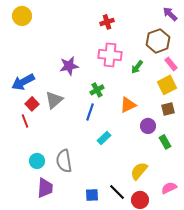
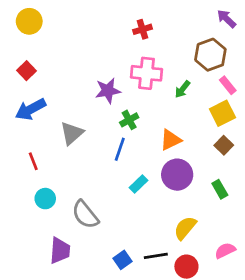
purple star: (69, 66) -> (108, 91), moved
red square: (32, 104) -> (27, 71), moved
brown square: (168, 109) -> (224, 145), turned -32
purple circle: (148, 126) -> (177, 175), moved, size x1.5
cyan circle: (37, 161) -> (45, 199), moved
gray semicircle: (64, 161) -> (85, 215), turned -30
black line: (117, 192) -> (156, 256), turned -54
blue square: (92, 195) -> (122, 260), turned -32

